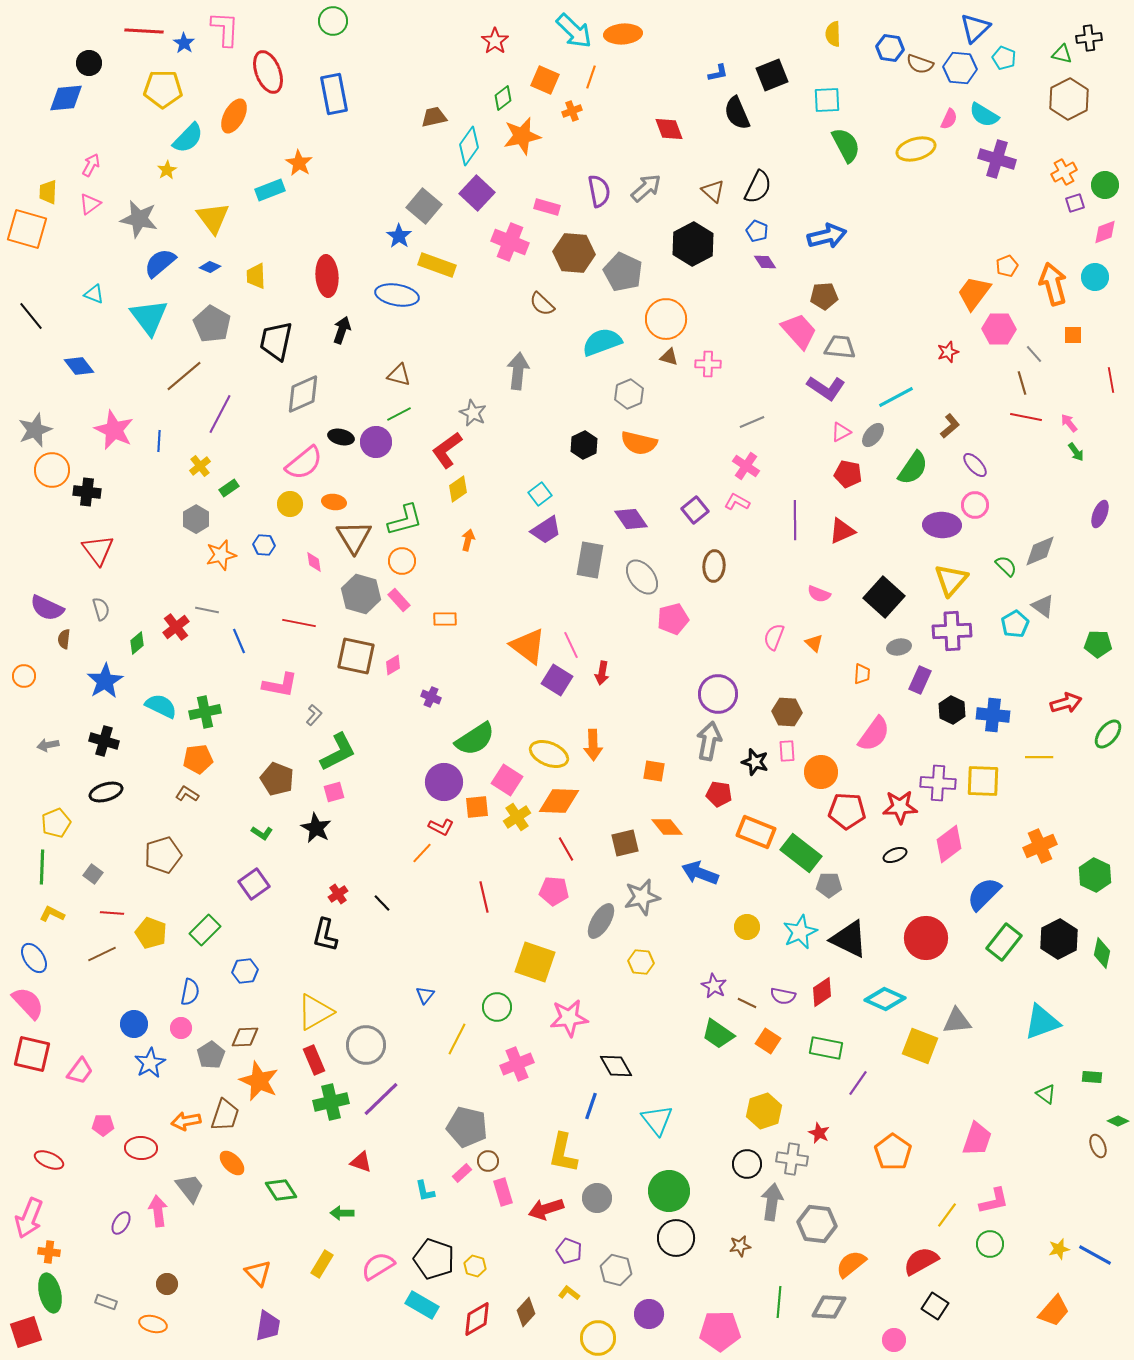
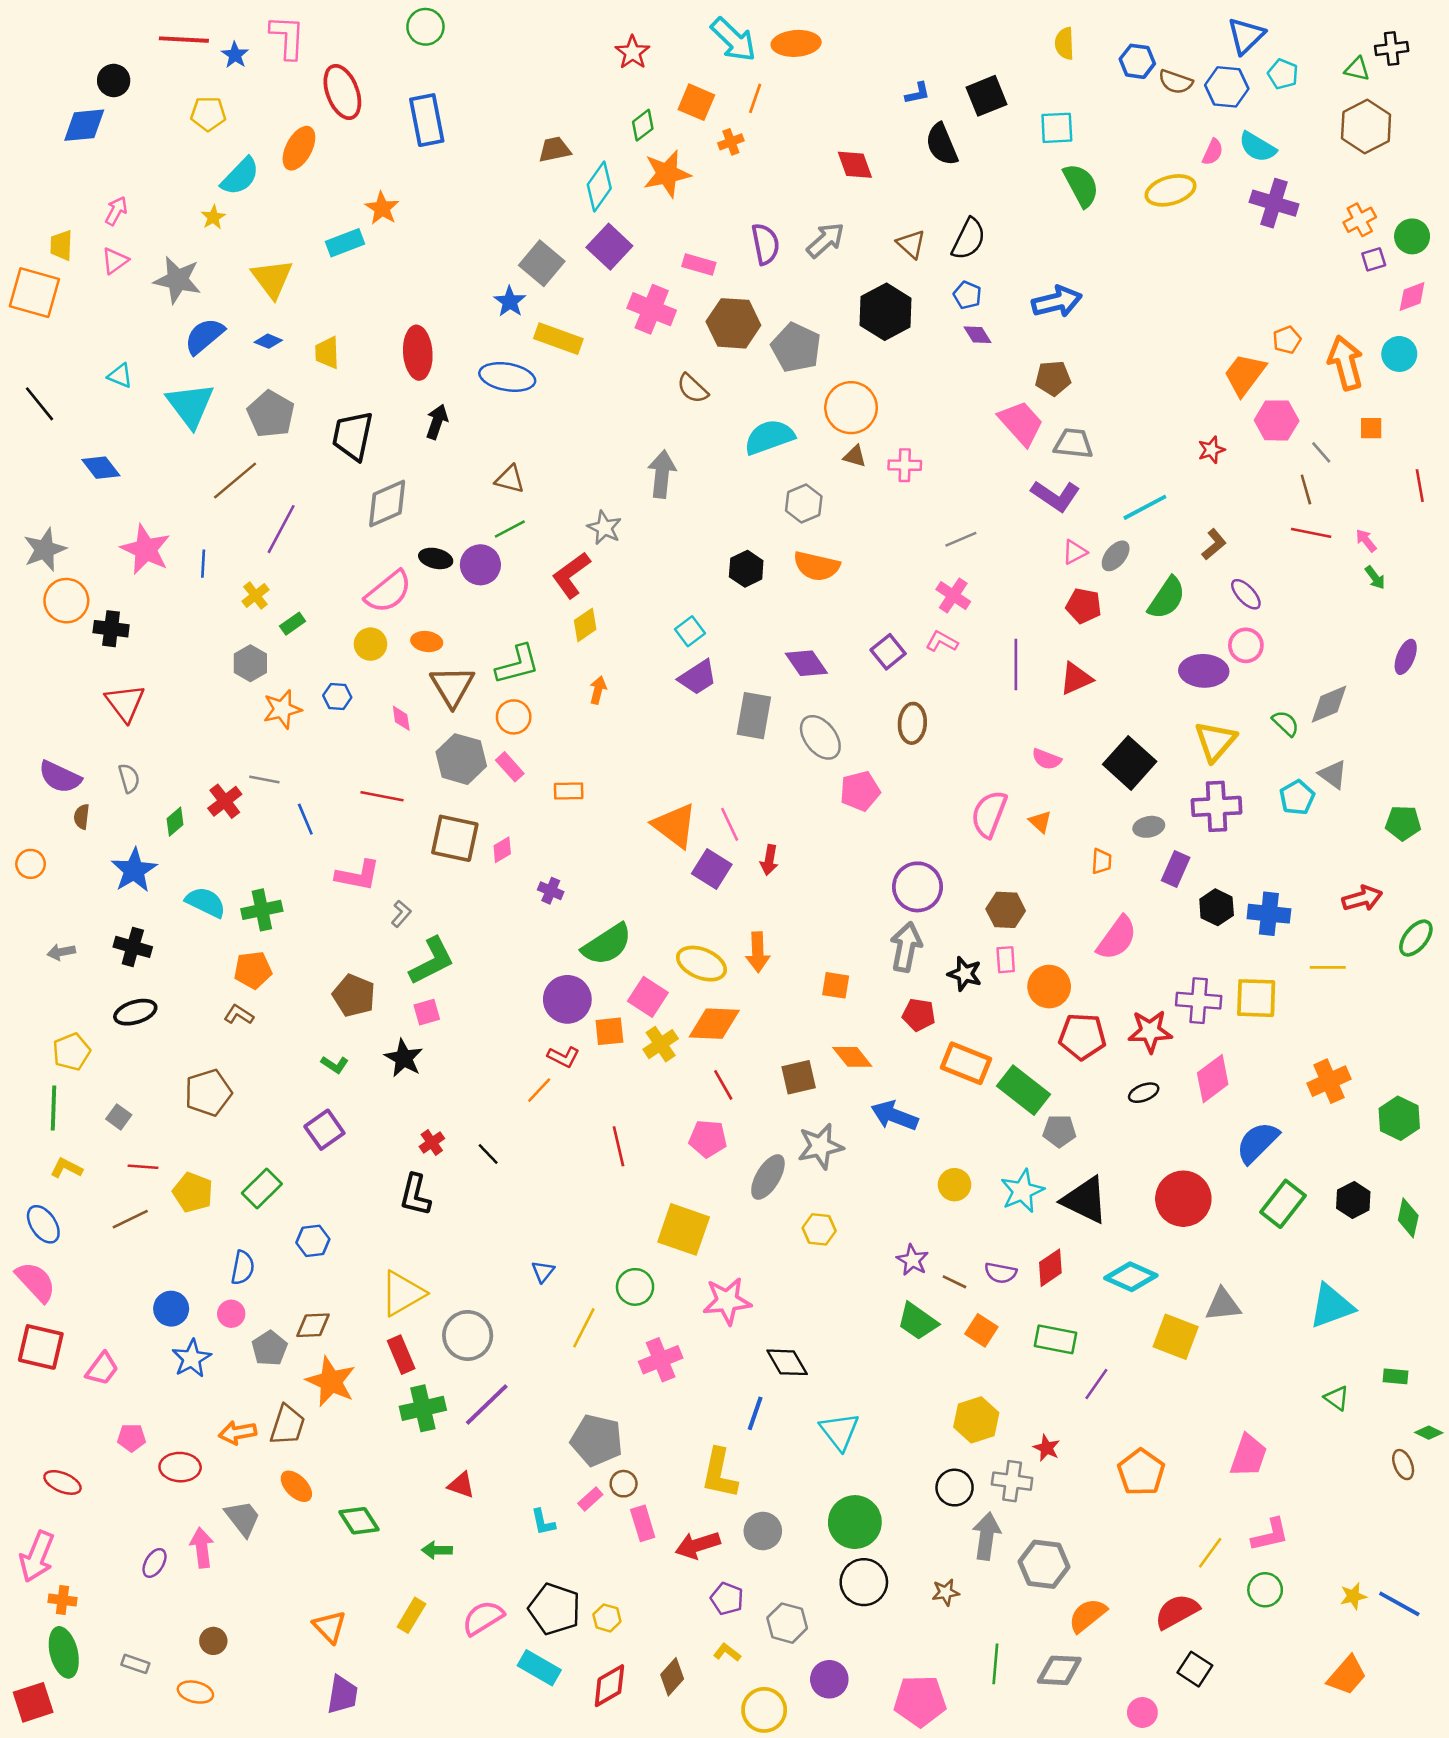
yellow pentagon: (163, 89) -> (208, 114), size x0.7
pink semicircle: (774, 637) -> (989, 814), size x1.4
black hexagon: (1059, 939) -> (1353, 1200), size x0.7

